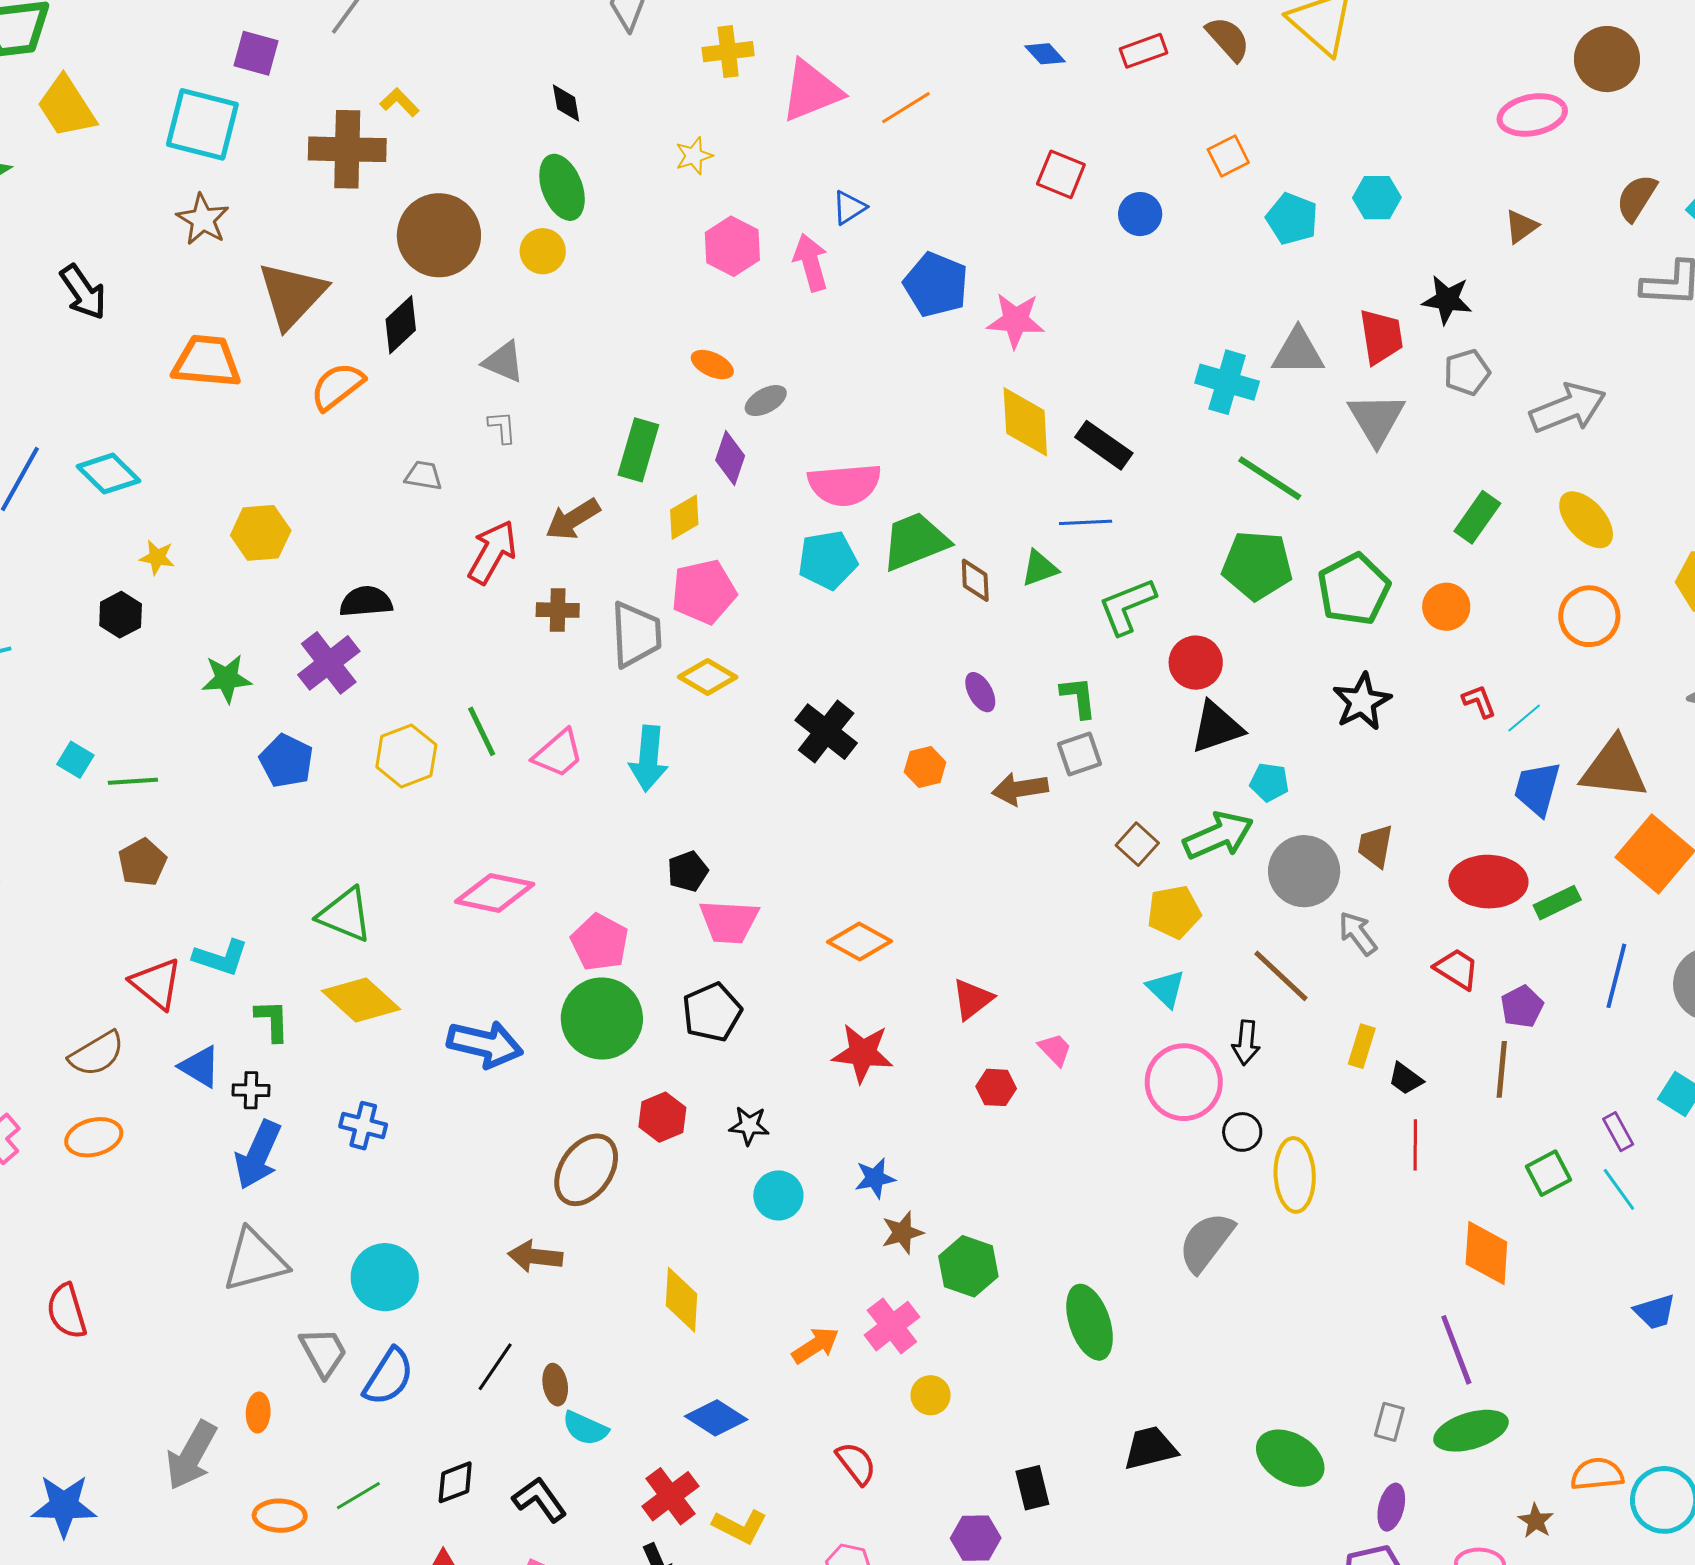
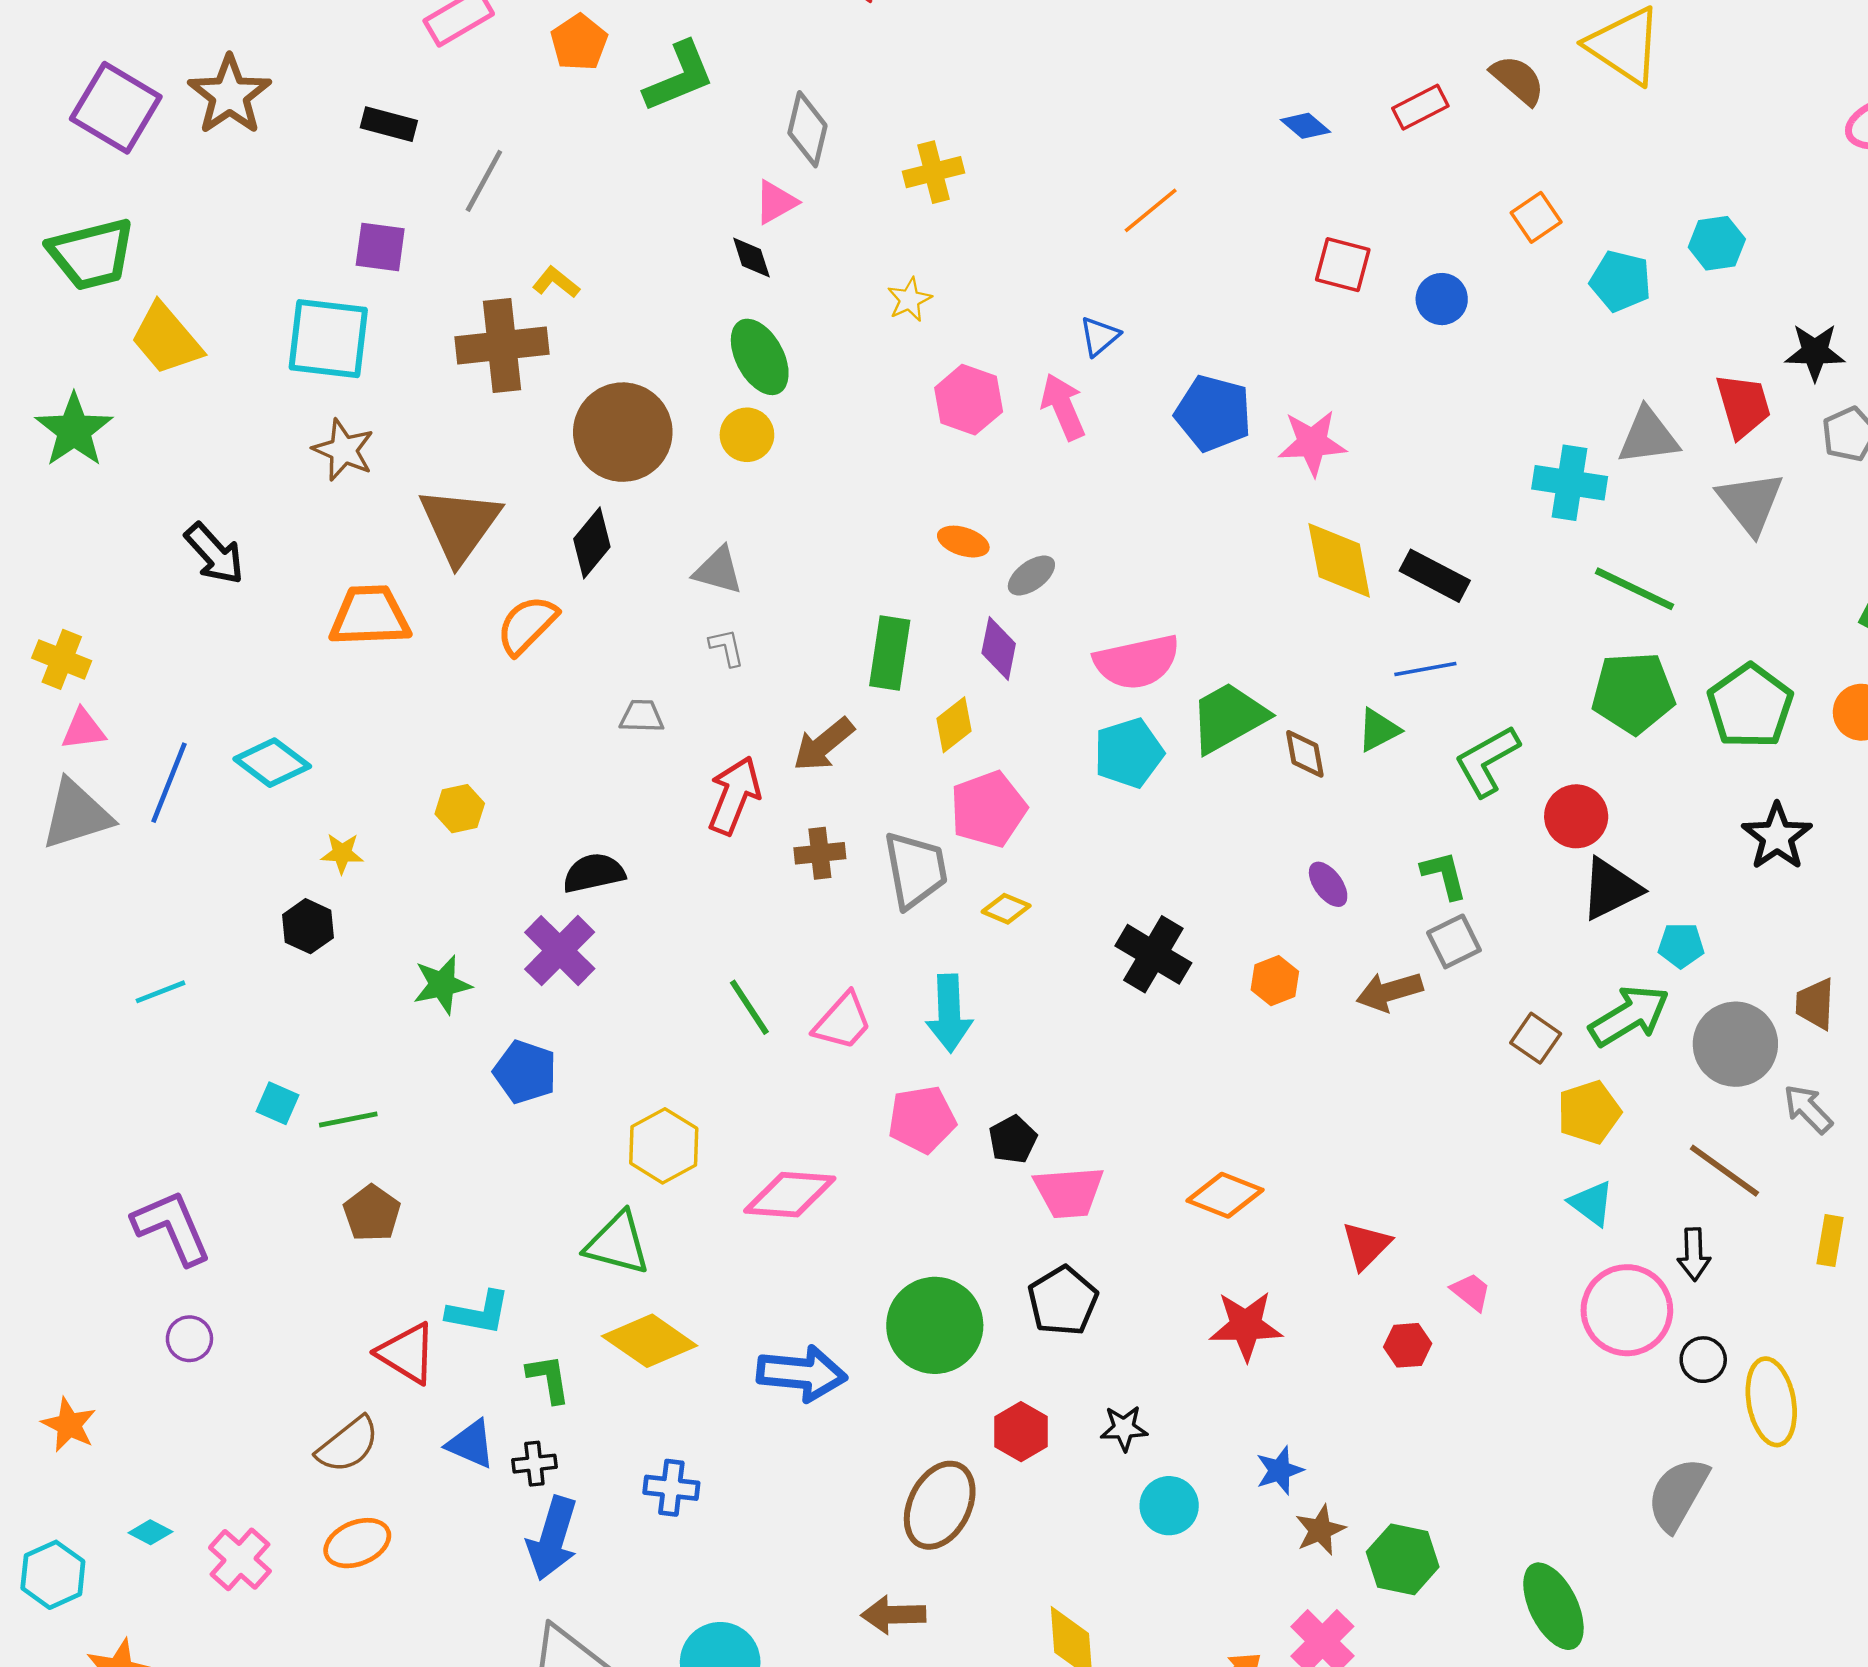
pink triangle: (811, 91) -> (776, 202), moved, size x0.6
yellow hexagon: (261, 533) -> (460, 809), size x0.7
yellow diamond: (708, 677) -> (1006, 909), size x0.7
yellow hexagon: (406, 756) -> (664, 1146), moved
pink pentagon: (600, 942) -> (922, 1119), moved, turned -30

